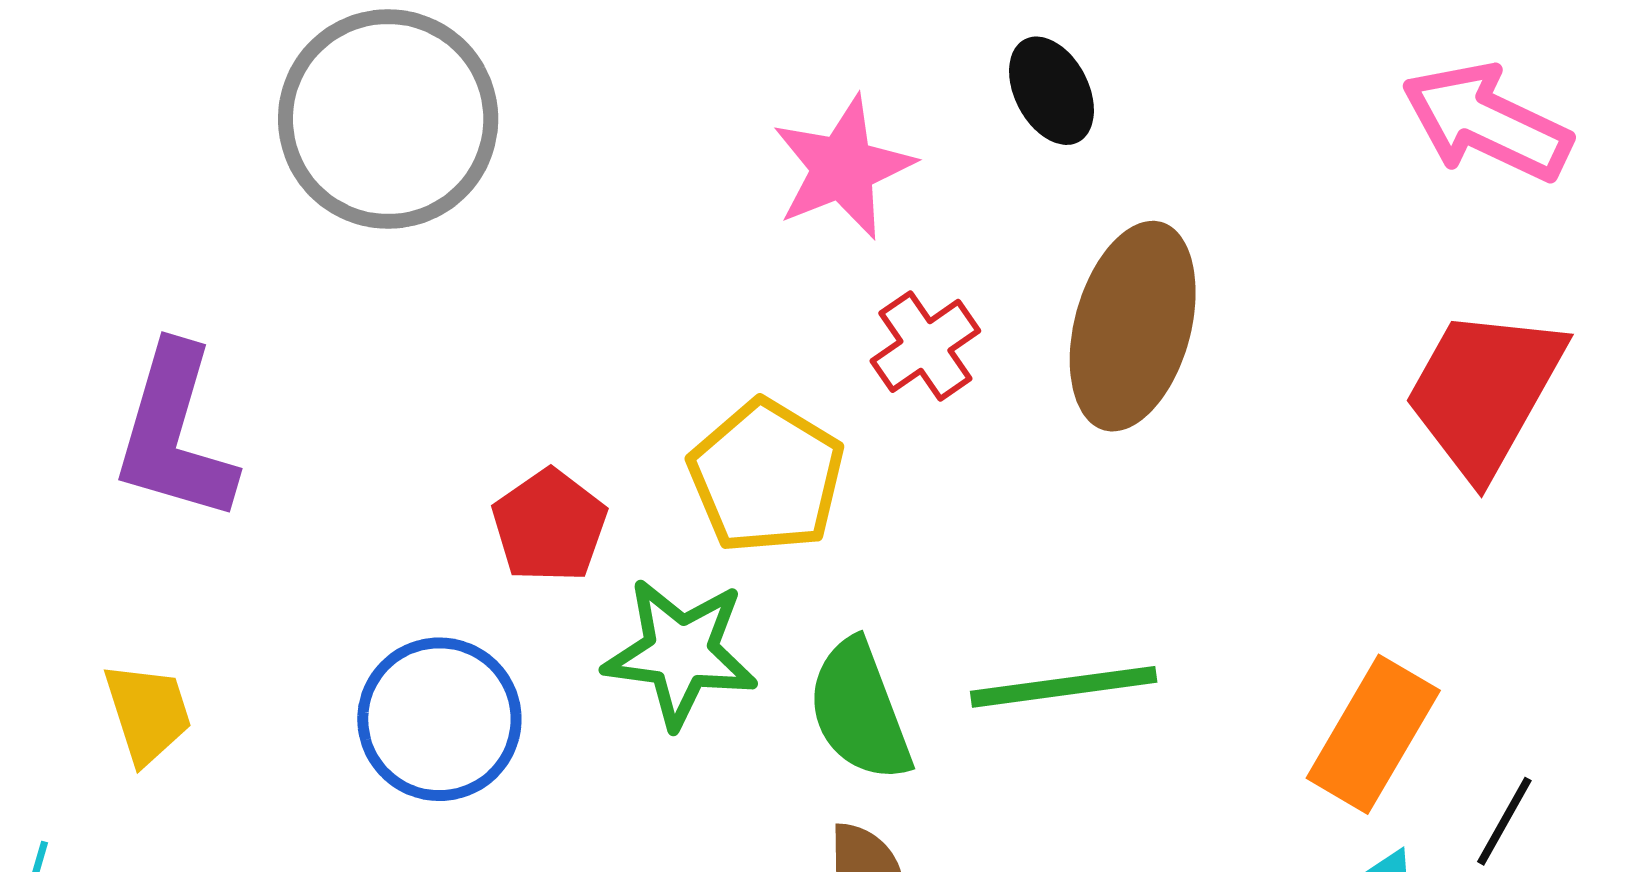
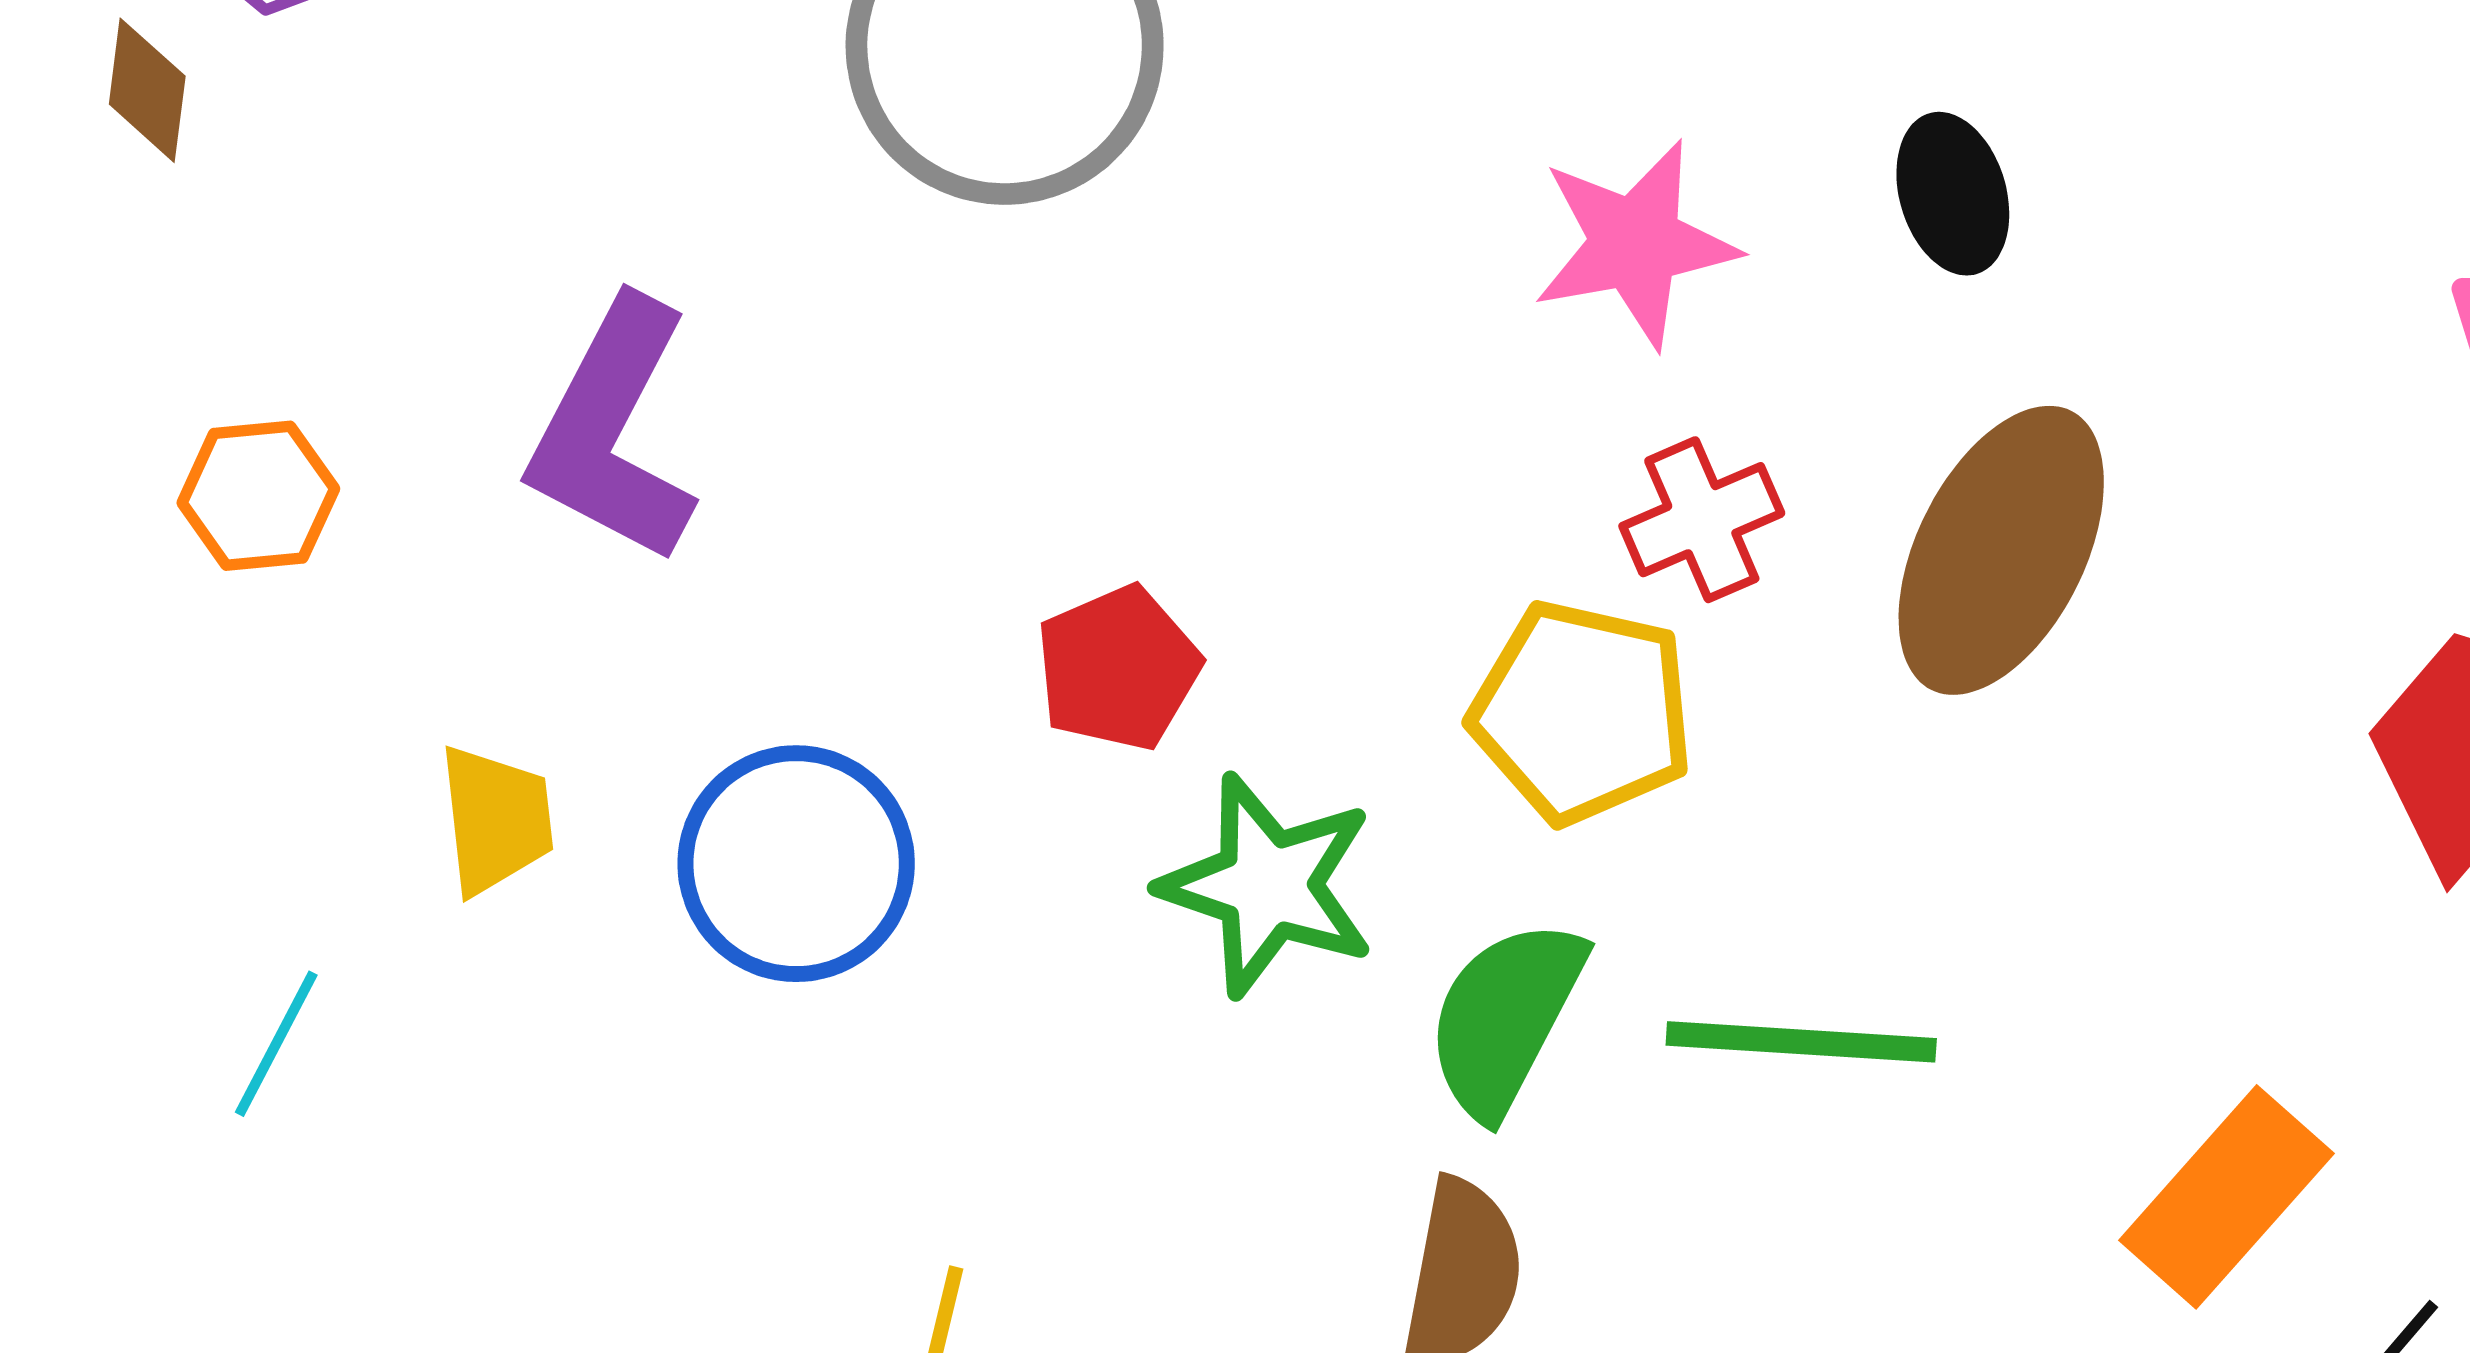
yellow pentagon: (766, 477) -> (1582, 712), moved, turned -30
green semicircle: (859, 710) -> (1505, 1018), turned 37
blue circle: (439, 719) -> (796, 864), moved

